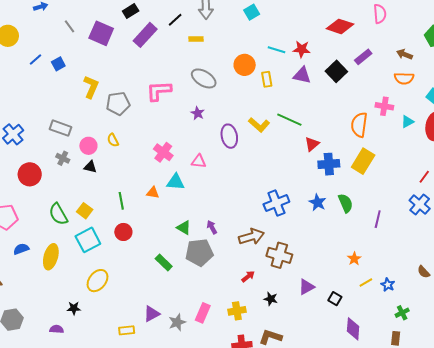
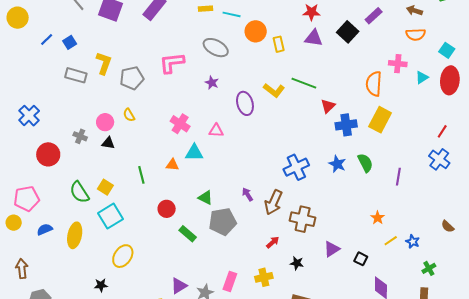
cyan line: (277, 50) -> (232, 14), moved
gray rectangle: (60, 128) -> (76, 75), moved
purple arrow: (212, 227) -> (247, 194), moved
red circle: (123, 232) -> (167, 209), moved
brown arrow: (251, 237) -> (273, 202), turned 135

